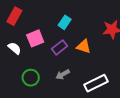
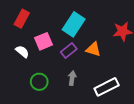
cyan rectangle: (65, 22) -> (74, 24), size x1.6
gray arrow: (63, 74) -> (72, 78), turned 128

